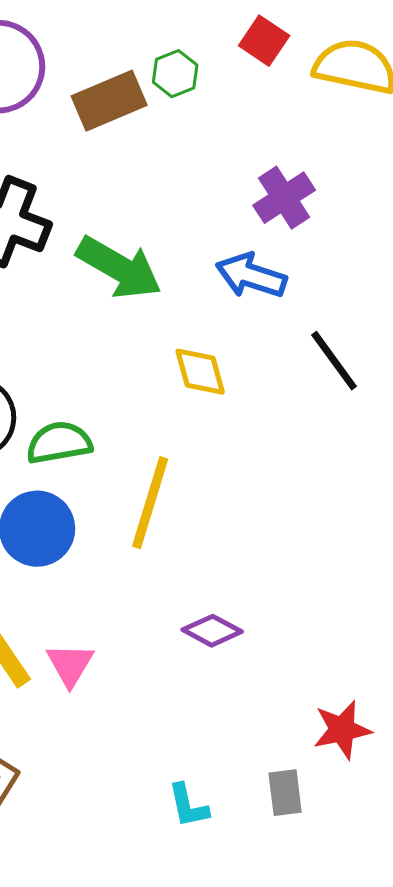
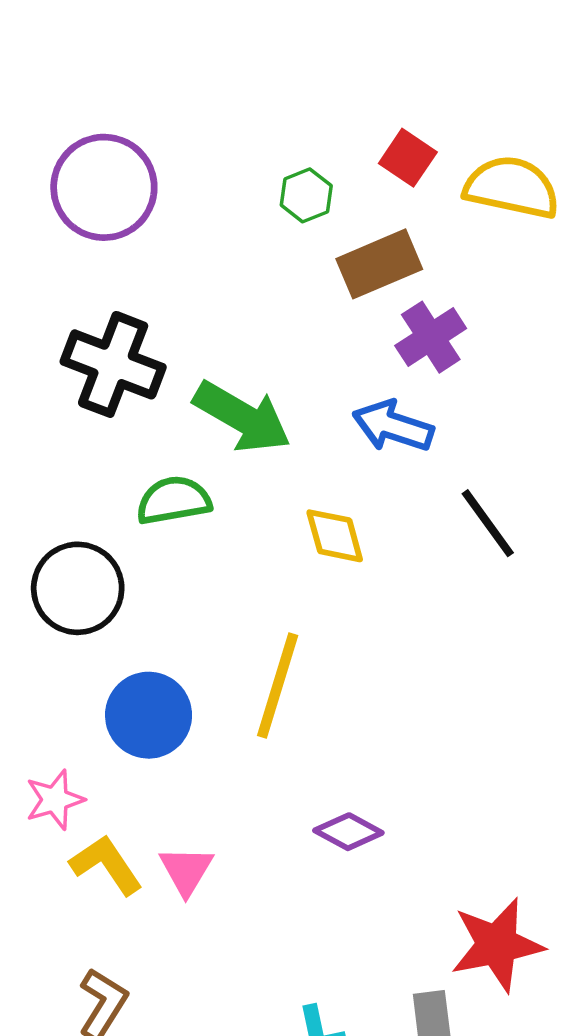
brown rectangle: (109, 101) -> (379, 264), moved
green semicircle: (59, 443) -> (174, 500), moved
red star: (342, 730) -> (497, 945), size x1.4

